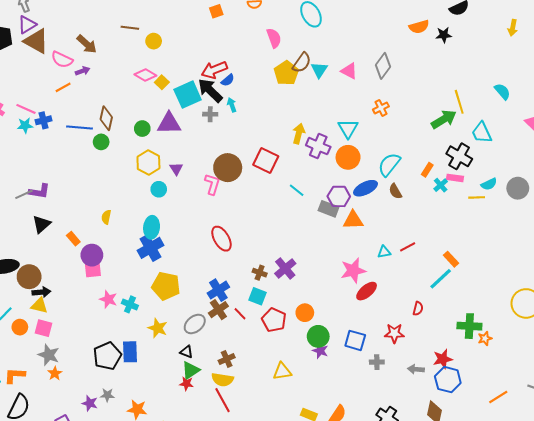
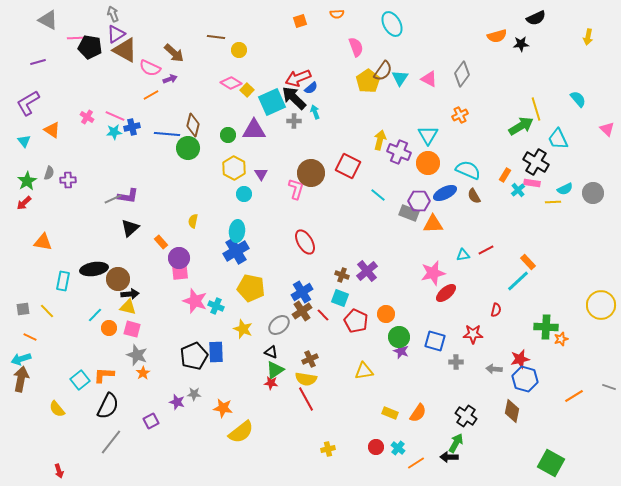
green circle: (101, 142) -> (188, 148), size x1.5
cyan semicircle: (389, 165) -> (468, 170), turned 75
pink star: (108, 299) -> (195, 301), size x1.4

